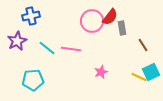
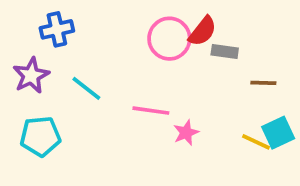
gray rectangle: (122, 28) -> (225, 52), turned -72
brown line: (143, 45) -> (263, 83), turned -56
pink line: (71, 49) -> (151, 111), moved
cyan pentagon: (33, 80) -> (40, 136), moved

